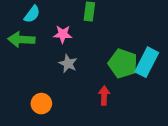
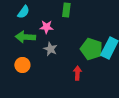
green arrow: (21, 40) -> (25, 37), moved
orange circle: (41, 104) -> (22, 65), moved

